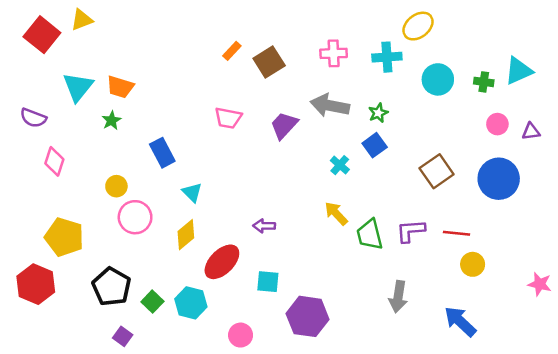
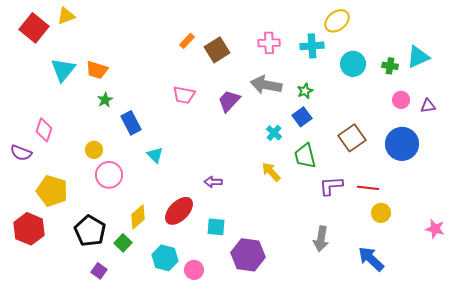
purple semicircle: (33, 118) -> (21, 153), moved
green star: (111, 120) -> (105, 100), moved
yellow diamond: (186, 235) -> (138, 217), moved
green trapezoid: (370, 235) -> (305, 156), moved
cyan hexagon: (191, 303) -> (165, 258), moved

